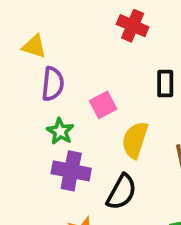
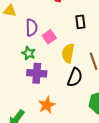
purple semicircle: (53, 84) -> (32, 27), moved
black semicircle: (122, 192) -> (75, 77), moved

